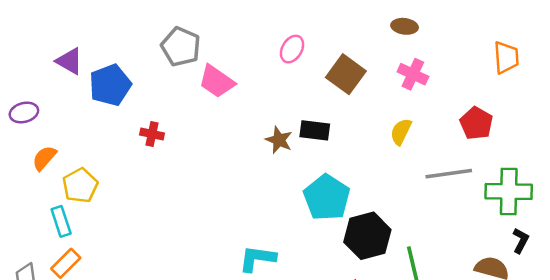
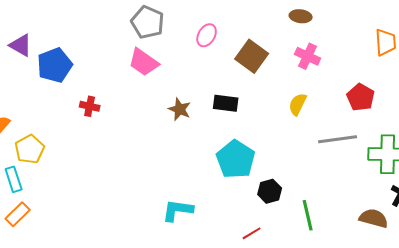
gray pentagon: (181, 47) -> (148, 22), moved
brown star: (279, 140) -> (180, 109), moved
black hexagon: (367, 236) -> (270, 191), size x0.6

